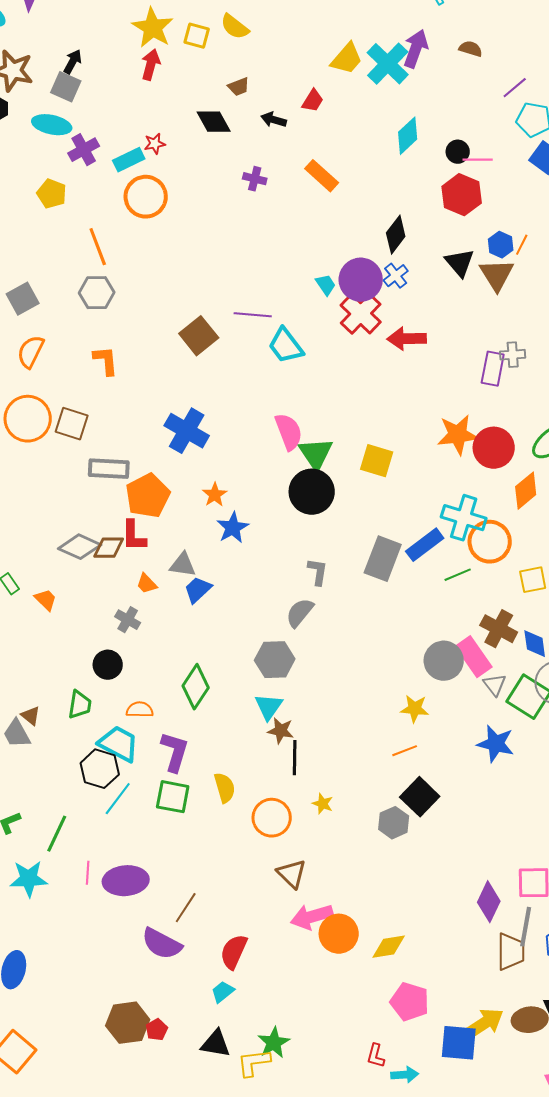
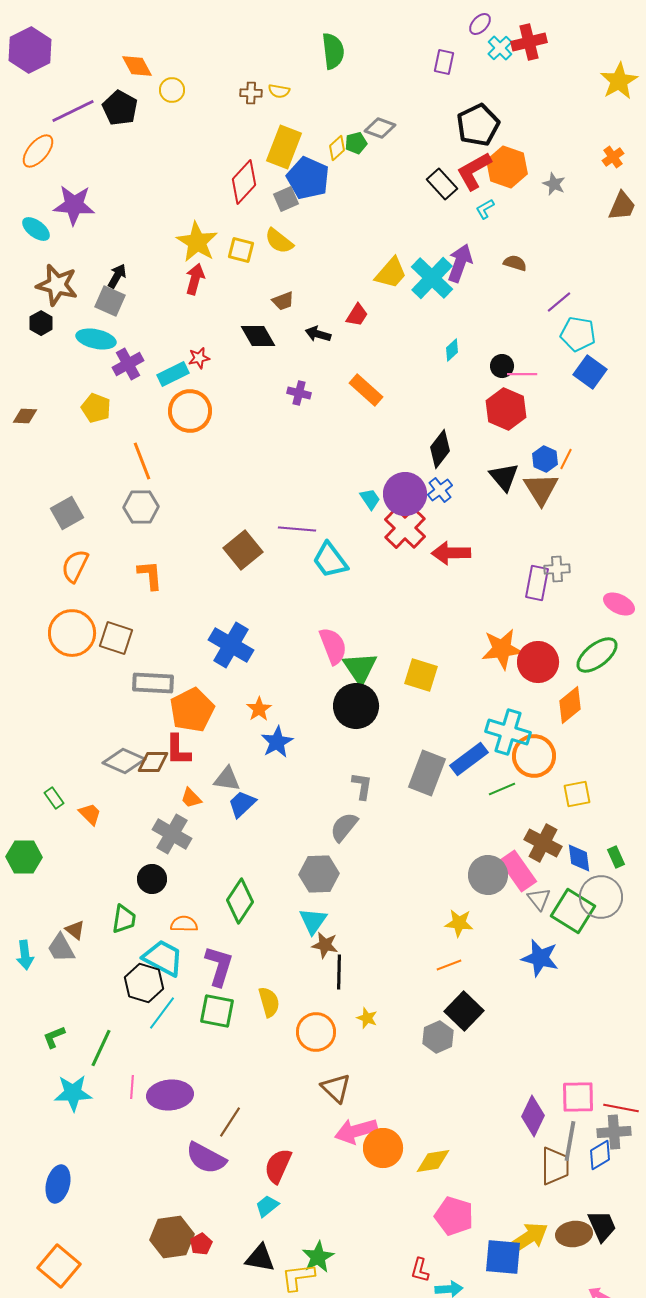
cyan diamond: (408, 136) -> (452, 350), size x0.6
gray cross: (128, 620) -> (172, 834), size x1.5

